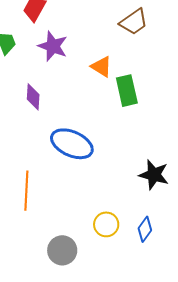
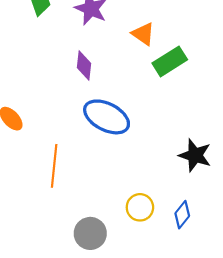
green rectangle: (127, 91) -> (170, 61), turned 68
purple diamond: (33, 97) -> (84, 65), moved

